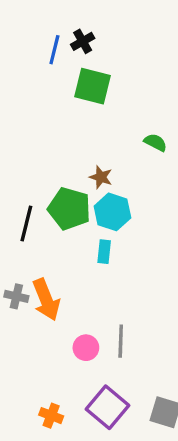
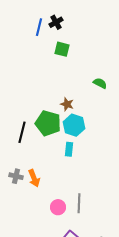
green square: (93, 86) -> (62, 49), size x0.7
orange arrow: (46, 300) -> (34, 178), size x0.7

